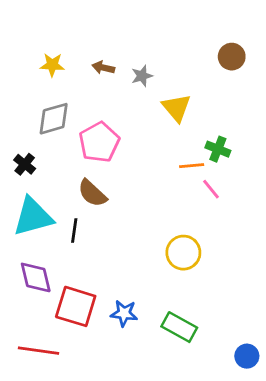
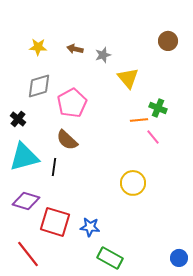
purple diamond: (36, 277) -> (26, 201), turned -60
green rectangle: (179, 327) -> (110, 258), moved
red line: (38, 351) -> (28, 254), turned 44

